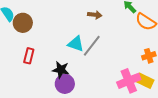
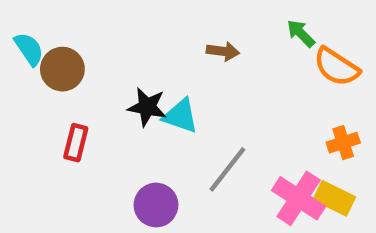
gray line: (92, 46) -> (227, 169), moved
black star: (61, 70) -> (147, 107), moved
pink cross: (129, 81) -> (299, 198), turned -35

